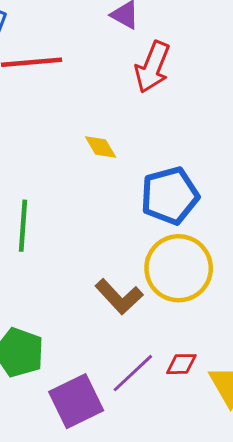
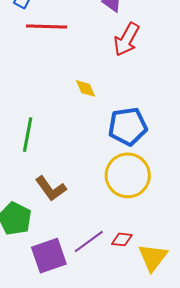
brown L-shape: (119, 297) -> (51, 189), moved

